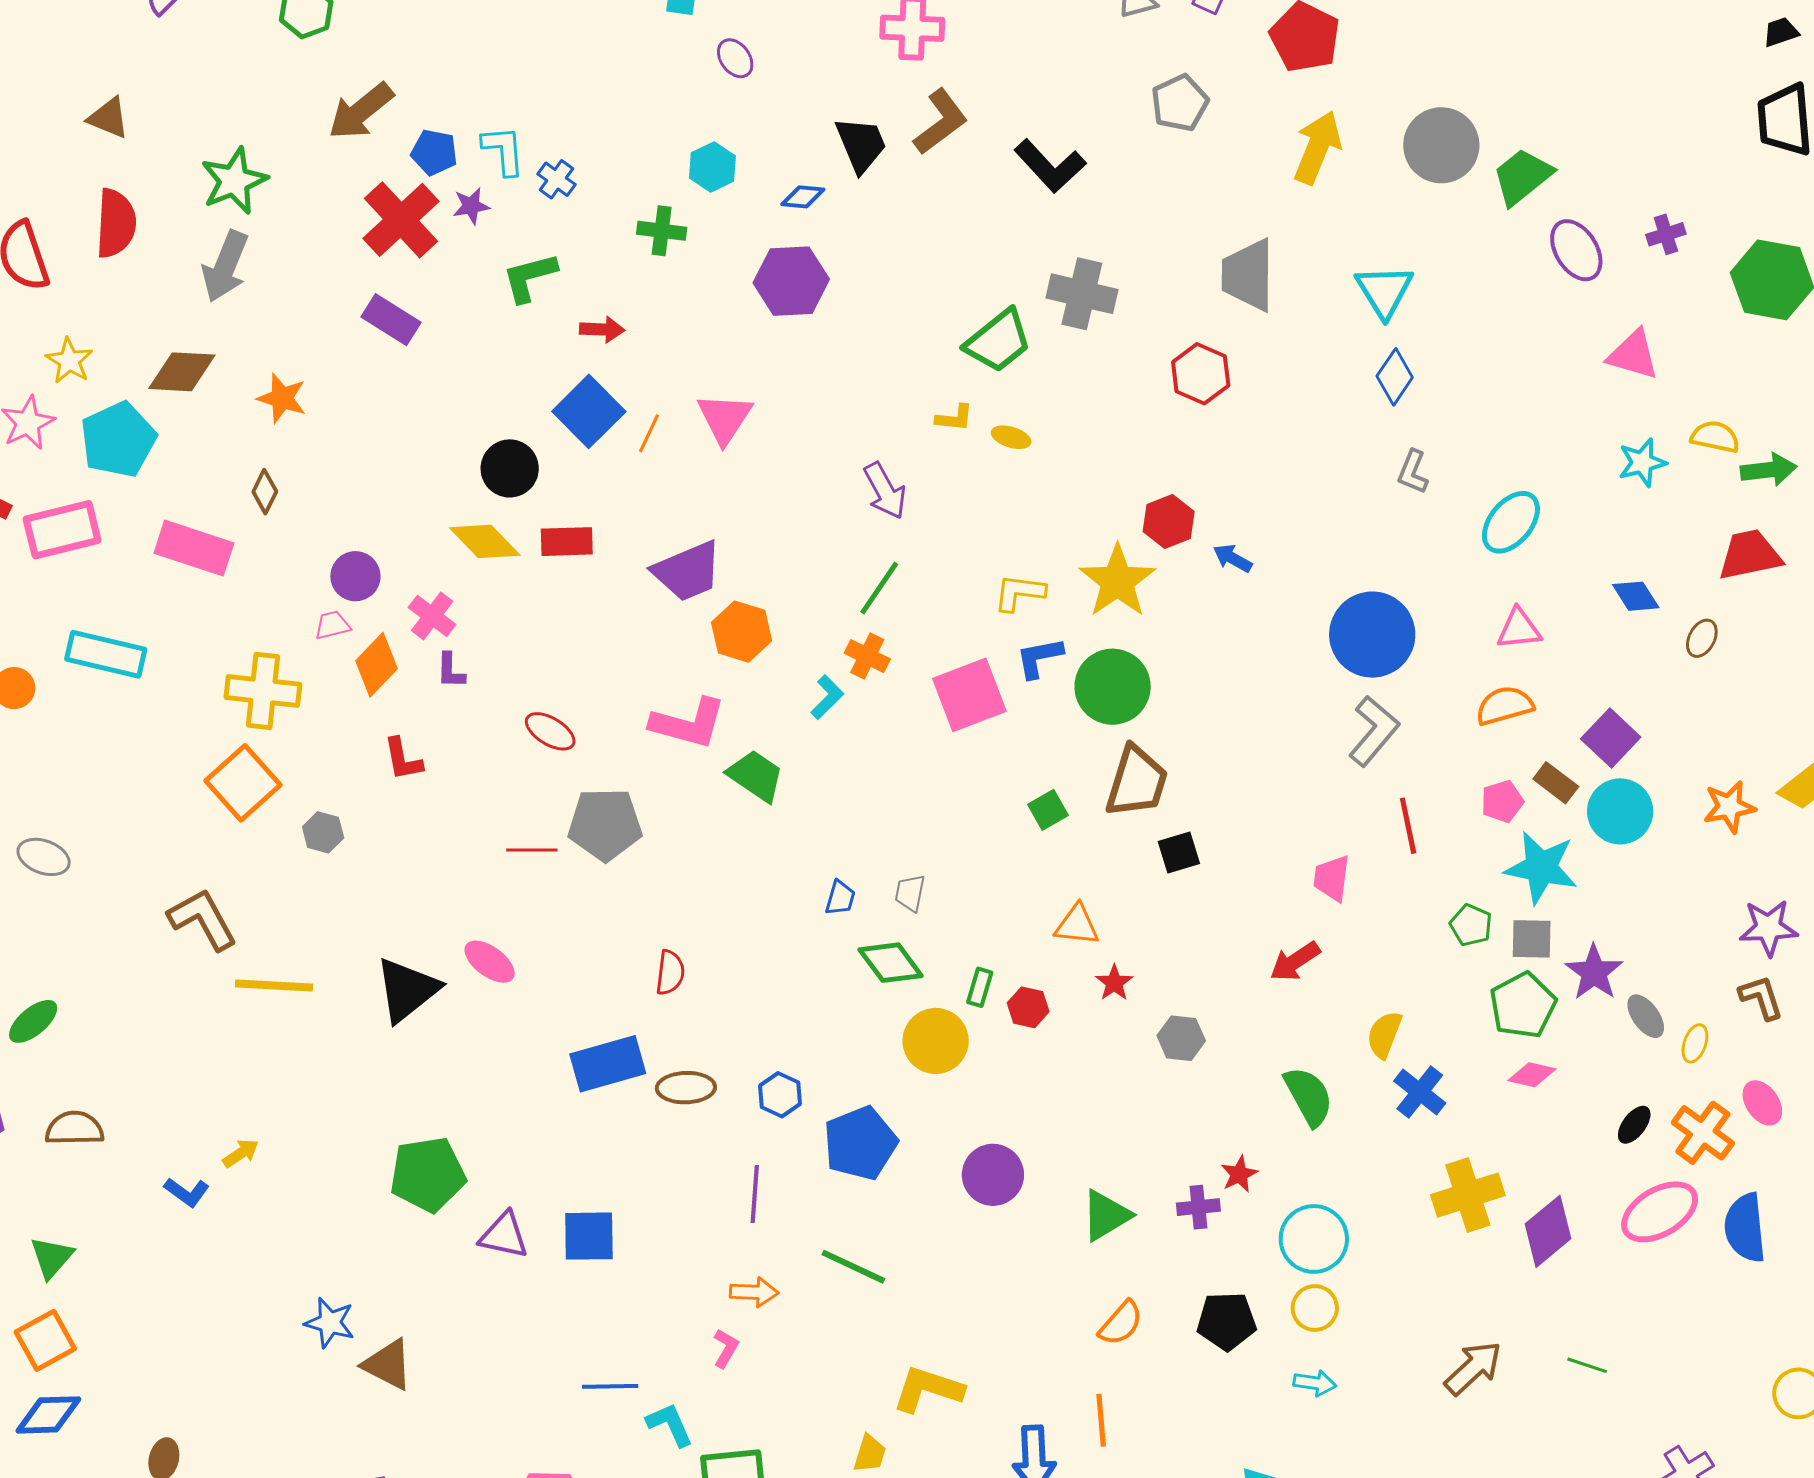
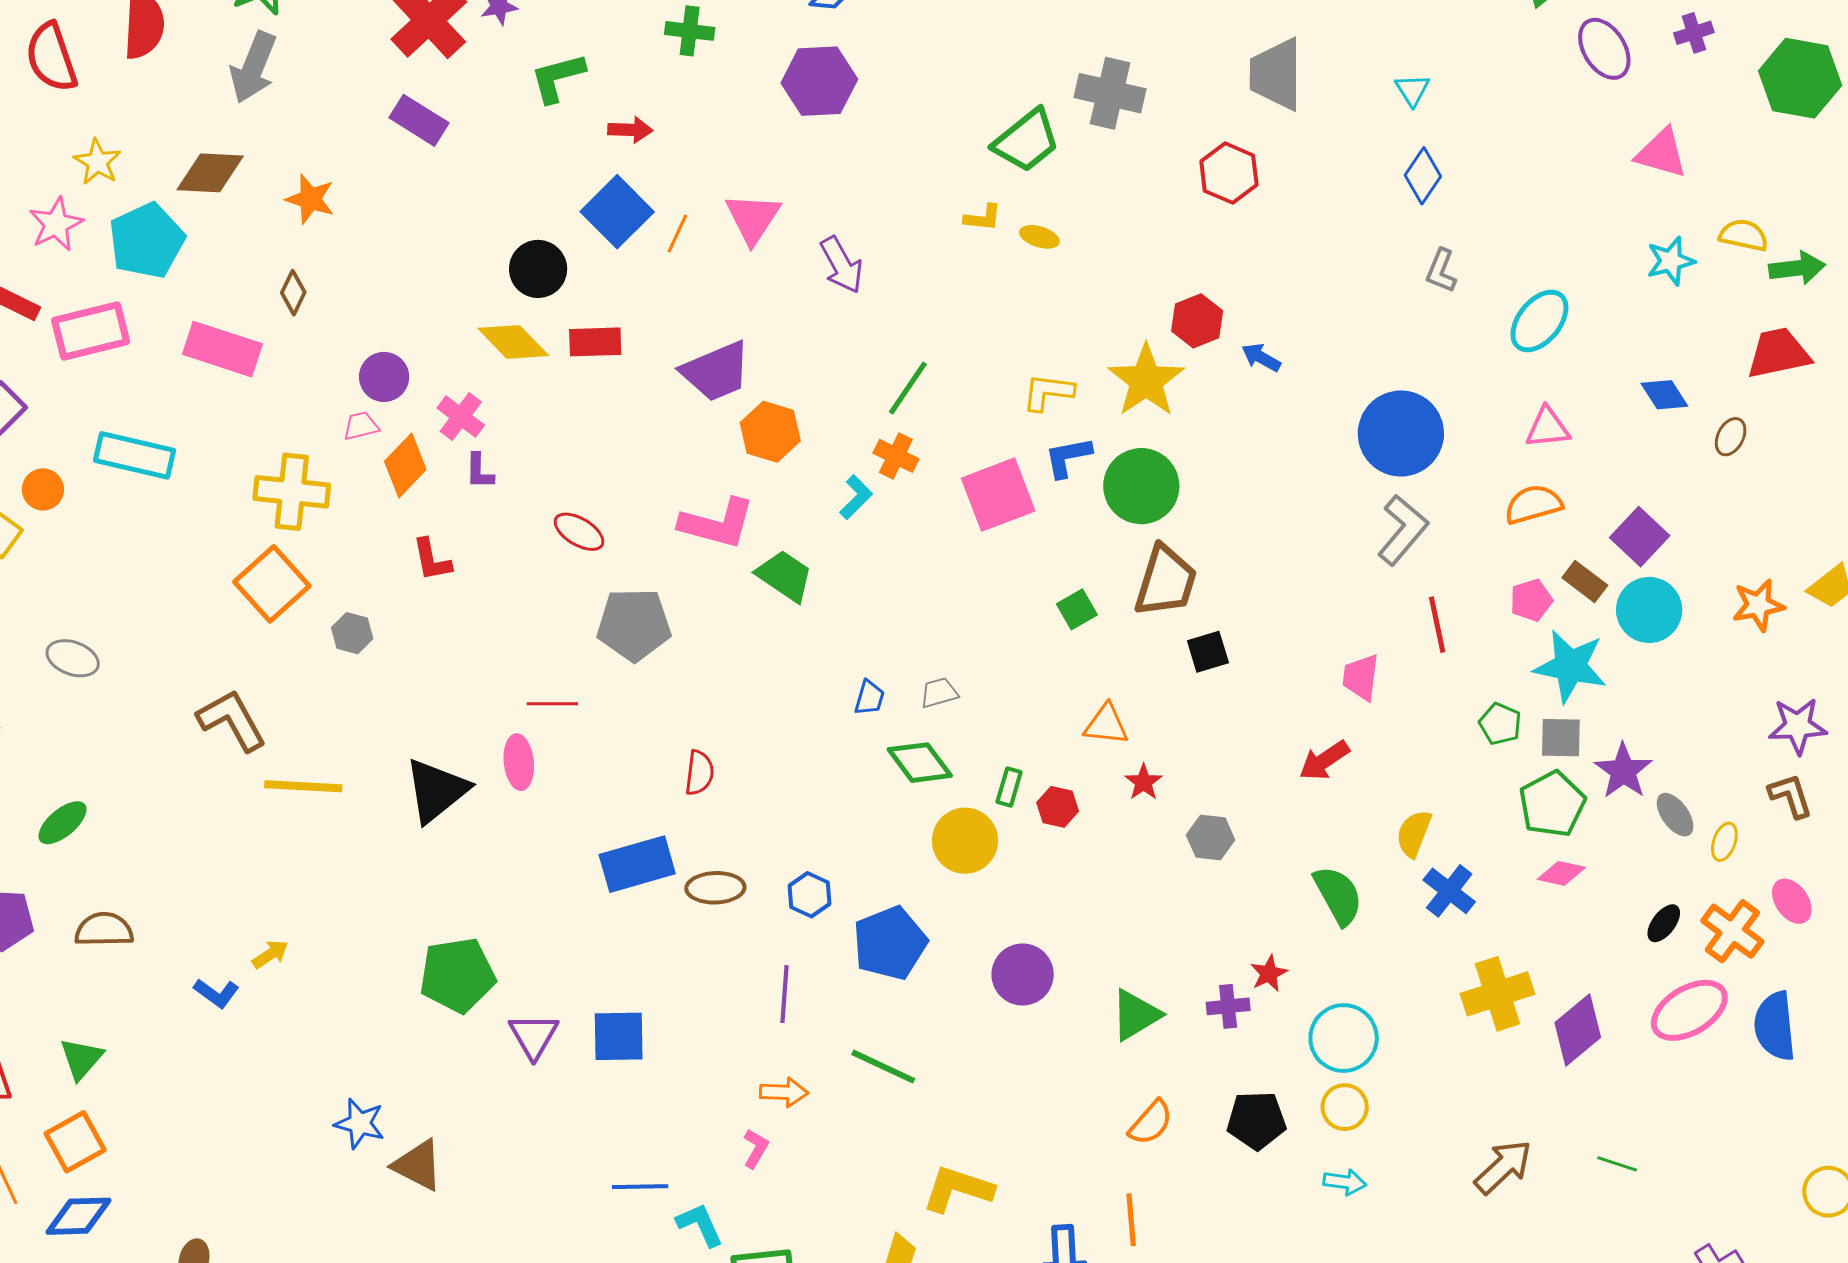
cyan triangle: (1384, 291) -> (1412, 90), size x0.6
purple arrow: (885, 491) -> (842, 265), moved
red line: (532, 850) -> (552, 704), moved
gray trapezoid: (910, 893) -> (939, 693), turned 63
pink ellipse: (490, 962) -> (519, 762), turned 48
purple triangle: (504, 1235) -> (534, 1036), turned 48

